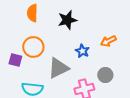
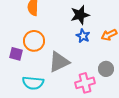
black star: (67, 20) -> (80, 15), moved
blue star: (82, 51) -> (83, 36), moved

